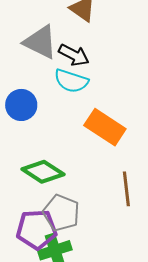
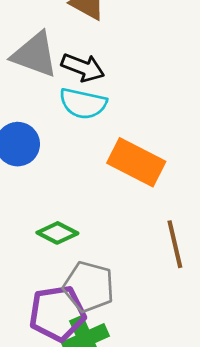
green diamond: (43, 172) -> (57, 233), size x0.7

